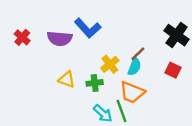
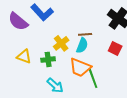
purple semicircle: (60, 39) -> (18, 21), turned 35
brown line: (138, 54) -> (85, 34), turned 40
green line: (122, 111) -> (93, 78), moved

